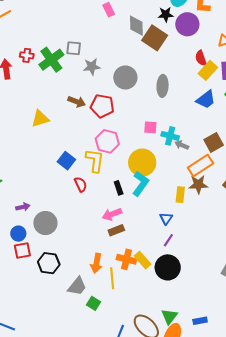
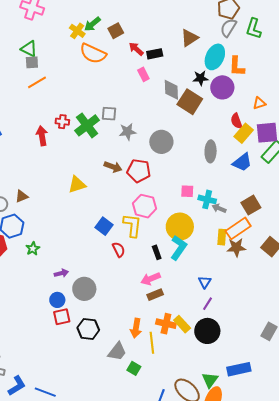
gray ellipse: (163, 86) -> (211, 151), moved
yellow rectangle: (180, 195) -> (222, 237), moved
blue rectangle: (200, 321) -> (239, 369), moved, size x1.6

